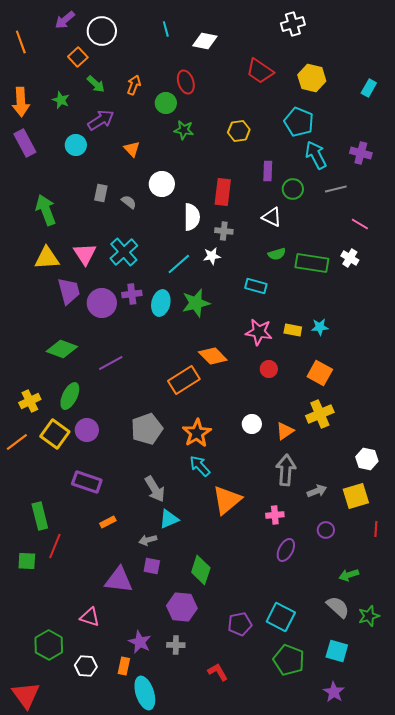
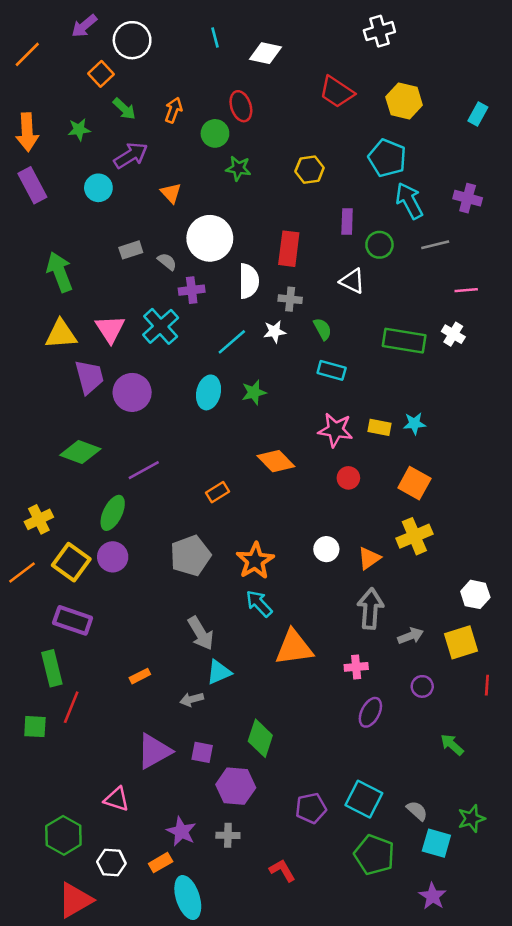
orange line: (21, 42) -> (27, 54), turned 65
green star: (61, 100) -> (79, 130), turned -30
white circle: (162, 184) -> (210, 238), size x1.4
gray rectangle: (101, 193) -> (131, 250), turned 60
pink line: (360, 224) -> (466, 290), turned -36
green semicircle: (277, 254) -> (322, 329), moved, turned -102
purple cross: (132, 294) -> (192, 290), moved
green star: (196, 303) -> (254, 392), size x0.7
orange rectangle: (184, 380) -> (218, 492), moved, size x0.6
green ellipse: (70, 396) -> (113, 513), moved
purple rectangle: (87, 482) -> (73, 620), moved
orange triangle: (227, 500) -> (294, 648), turned 32
purple square: (152, 566) -> (202, 752), moved
green arrow: (349, 575) -> (452, 745), turned 60
purple triangle: (119, 580) -> (154, 751), turned -36
gray semicircle: (338, 607) -> (417, 811), moved, size x0.7
green star: (369, 616) -> (471, 819), moved
orange rectangle: (124, 666) -> (161, 863), turned 48
red triangle: (26, 695) -> (75, 900), moved, turned 36

